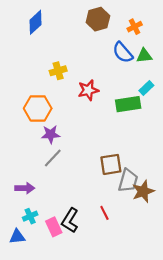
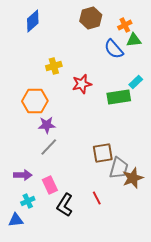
green triangle: (144, 56) -> (134, 40), moved
pink rectangle: (54, 227) -> (50, 185), moved

